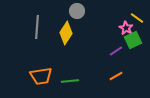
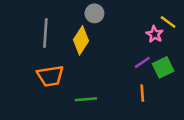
green square: (133, 40) -> (163, 67), moved
orange trapezoid: (41, 76) -> (50, 76), moved
orange line: (116, 76) -> (142, 93), turned -64

